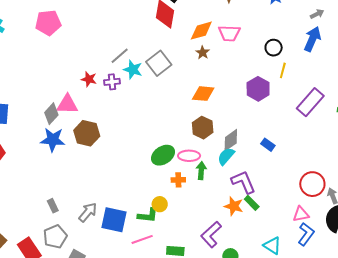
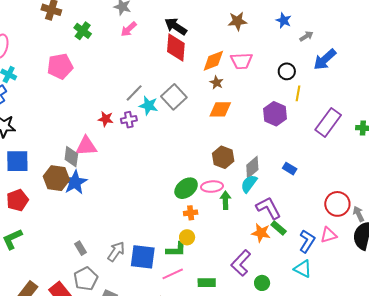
gray arrow: (317, 14) -> (306, 36), moved
blue arrow: (312, 39) -> (325, 59), turned -150
orange diamond: (203, 94) -> (220, 109), moved
gray diamond: (51, 114) -> (71, 157), turned -30
brown hexagon: (87, 133) -> (56, 178), moved
blue star: (53, 140) -> (75, 182), turned -30
orange cross: (178, 180) -> (191, 213), moved
blue L-shape: (306, 234) -> (307, 241), moved

